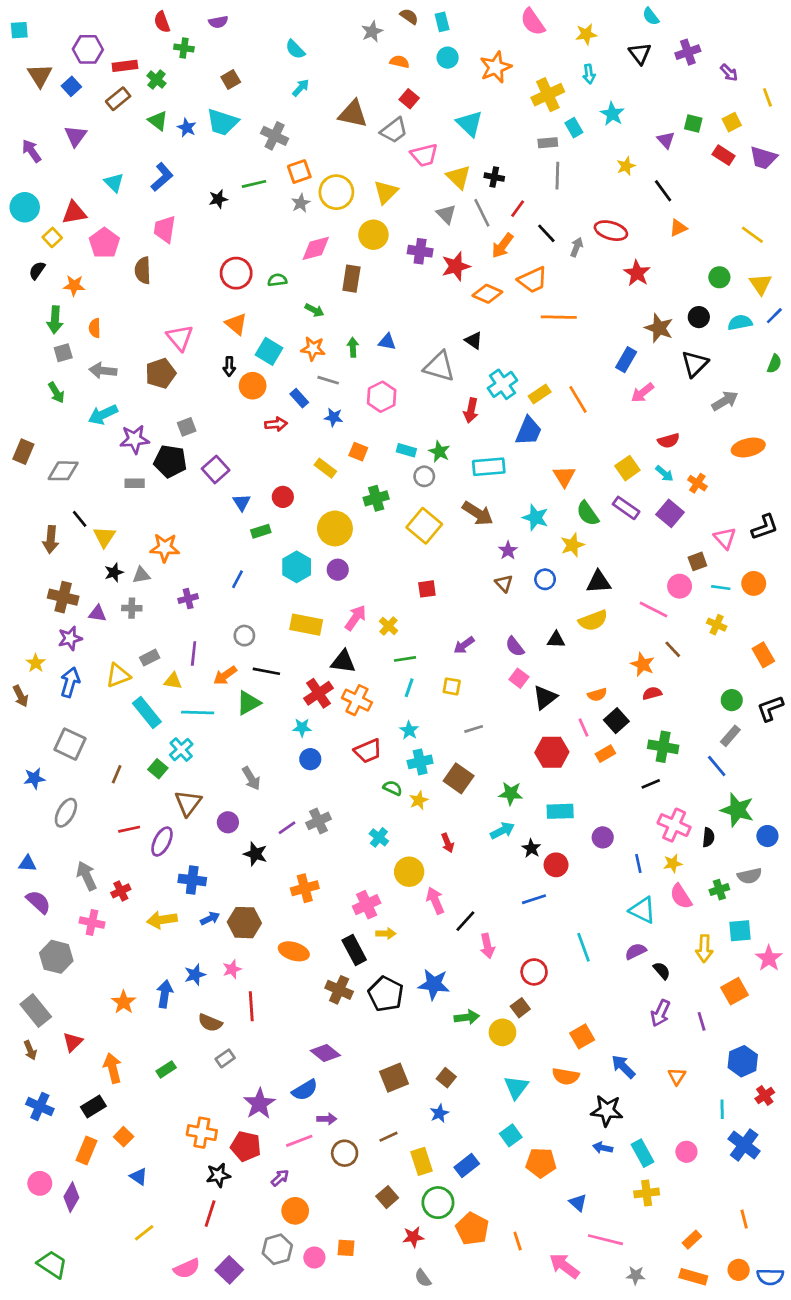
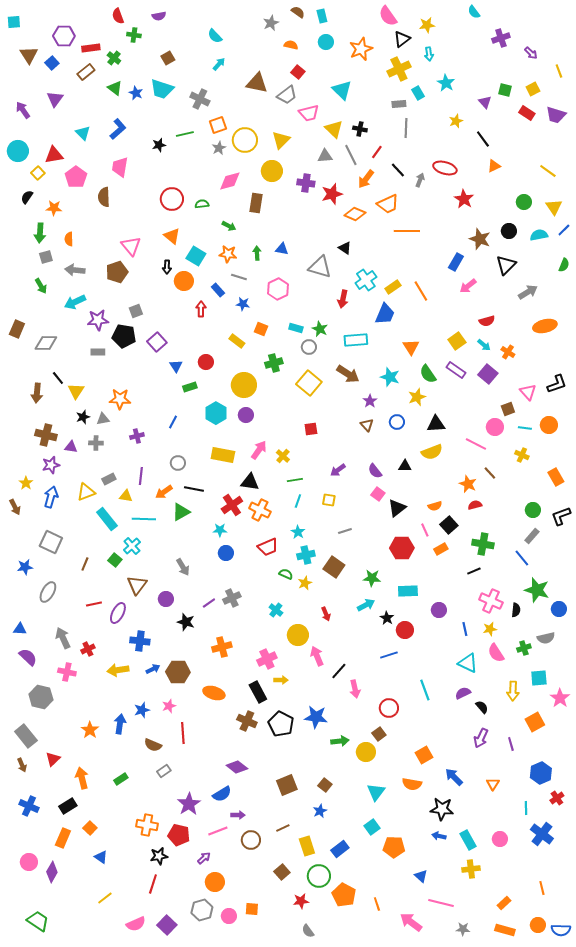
black triangle: (640, 53) -> (402, 39), moved, turned 30
gray triangle: (446, 214) -> (325, 156), turned -49
red arrow: (276, 424) -> (201, 309), turned -84

